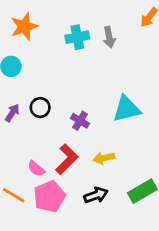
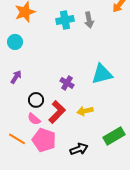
black circle: (40, 108) -> (36, 100), moved
black arrow: (96, 195) -> (79, 149), moved
pink pentagon: (49, 196) -> (44, 140), turned -30

